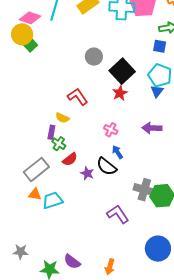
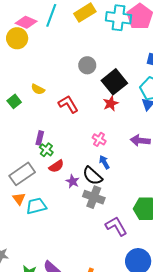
green square: (30, 45) -> (14, 101), moved
yellow semicircle: (62, 118) -> (38, 89), moved
gray cross: (144, 190) -> (94, 197), moved
orange triangle: (35, 194) -> (19, 199), turned 40
purple L-shape: (118, 214) -> (116, 226), moved

